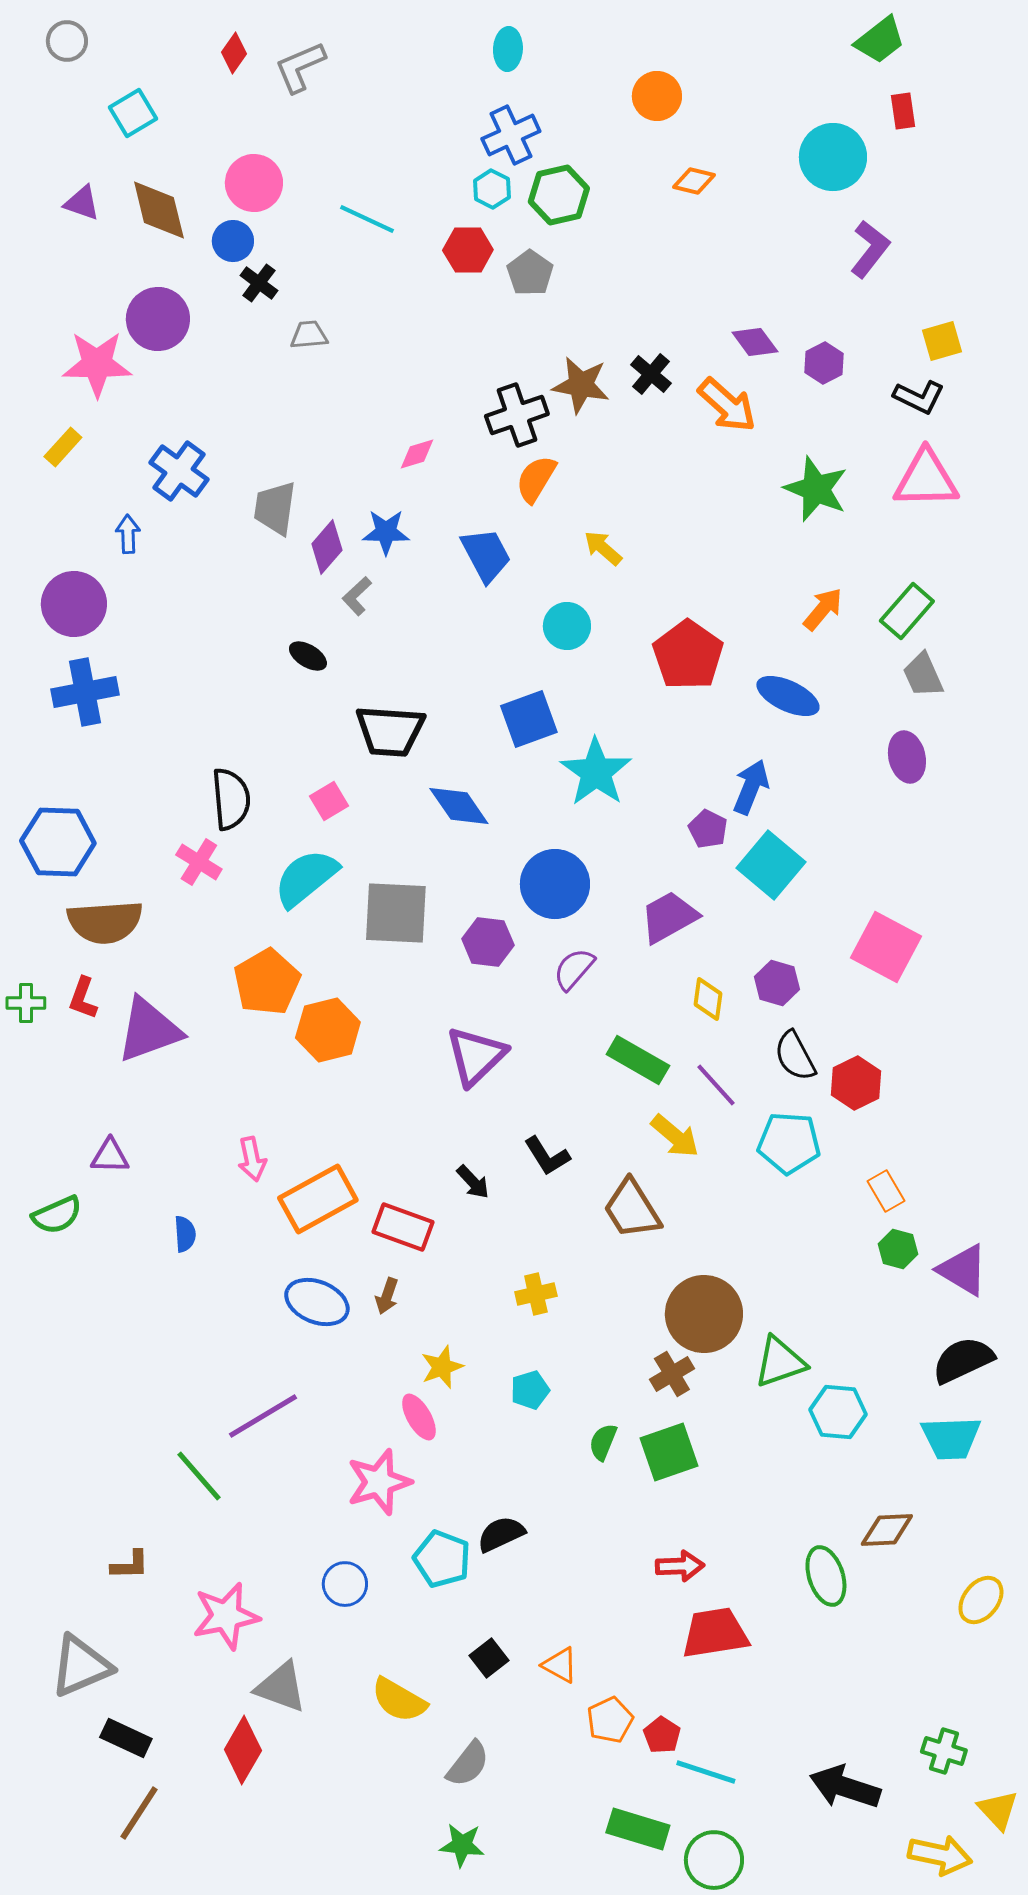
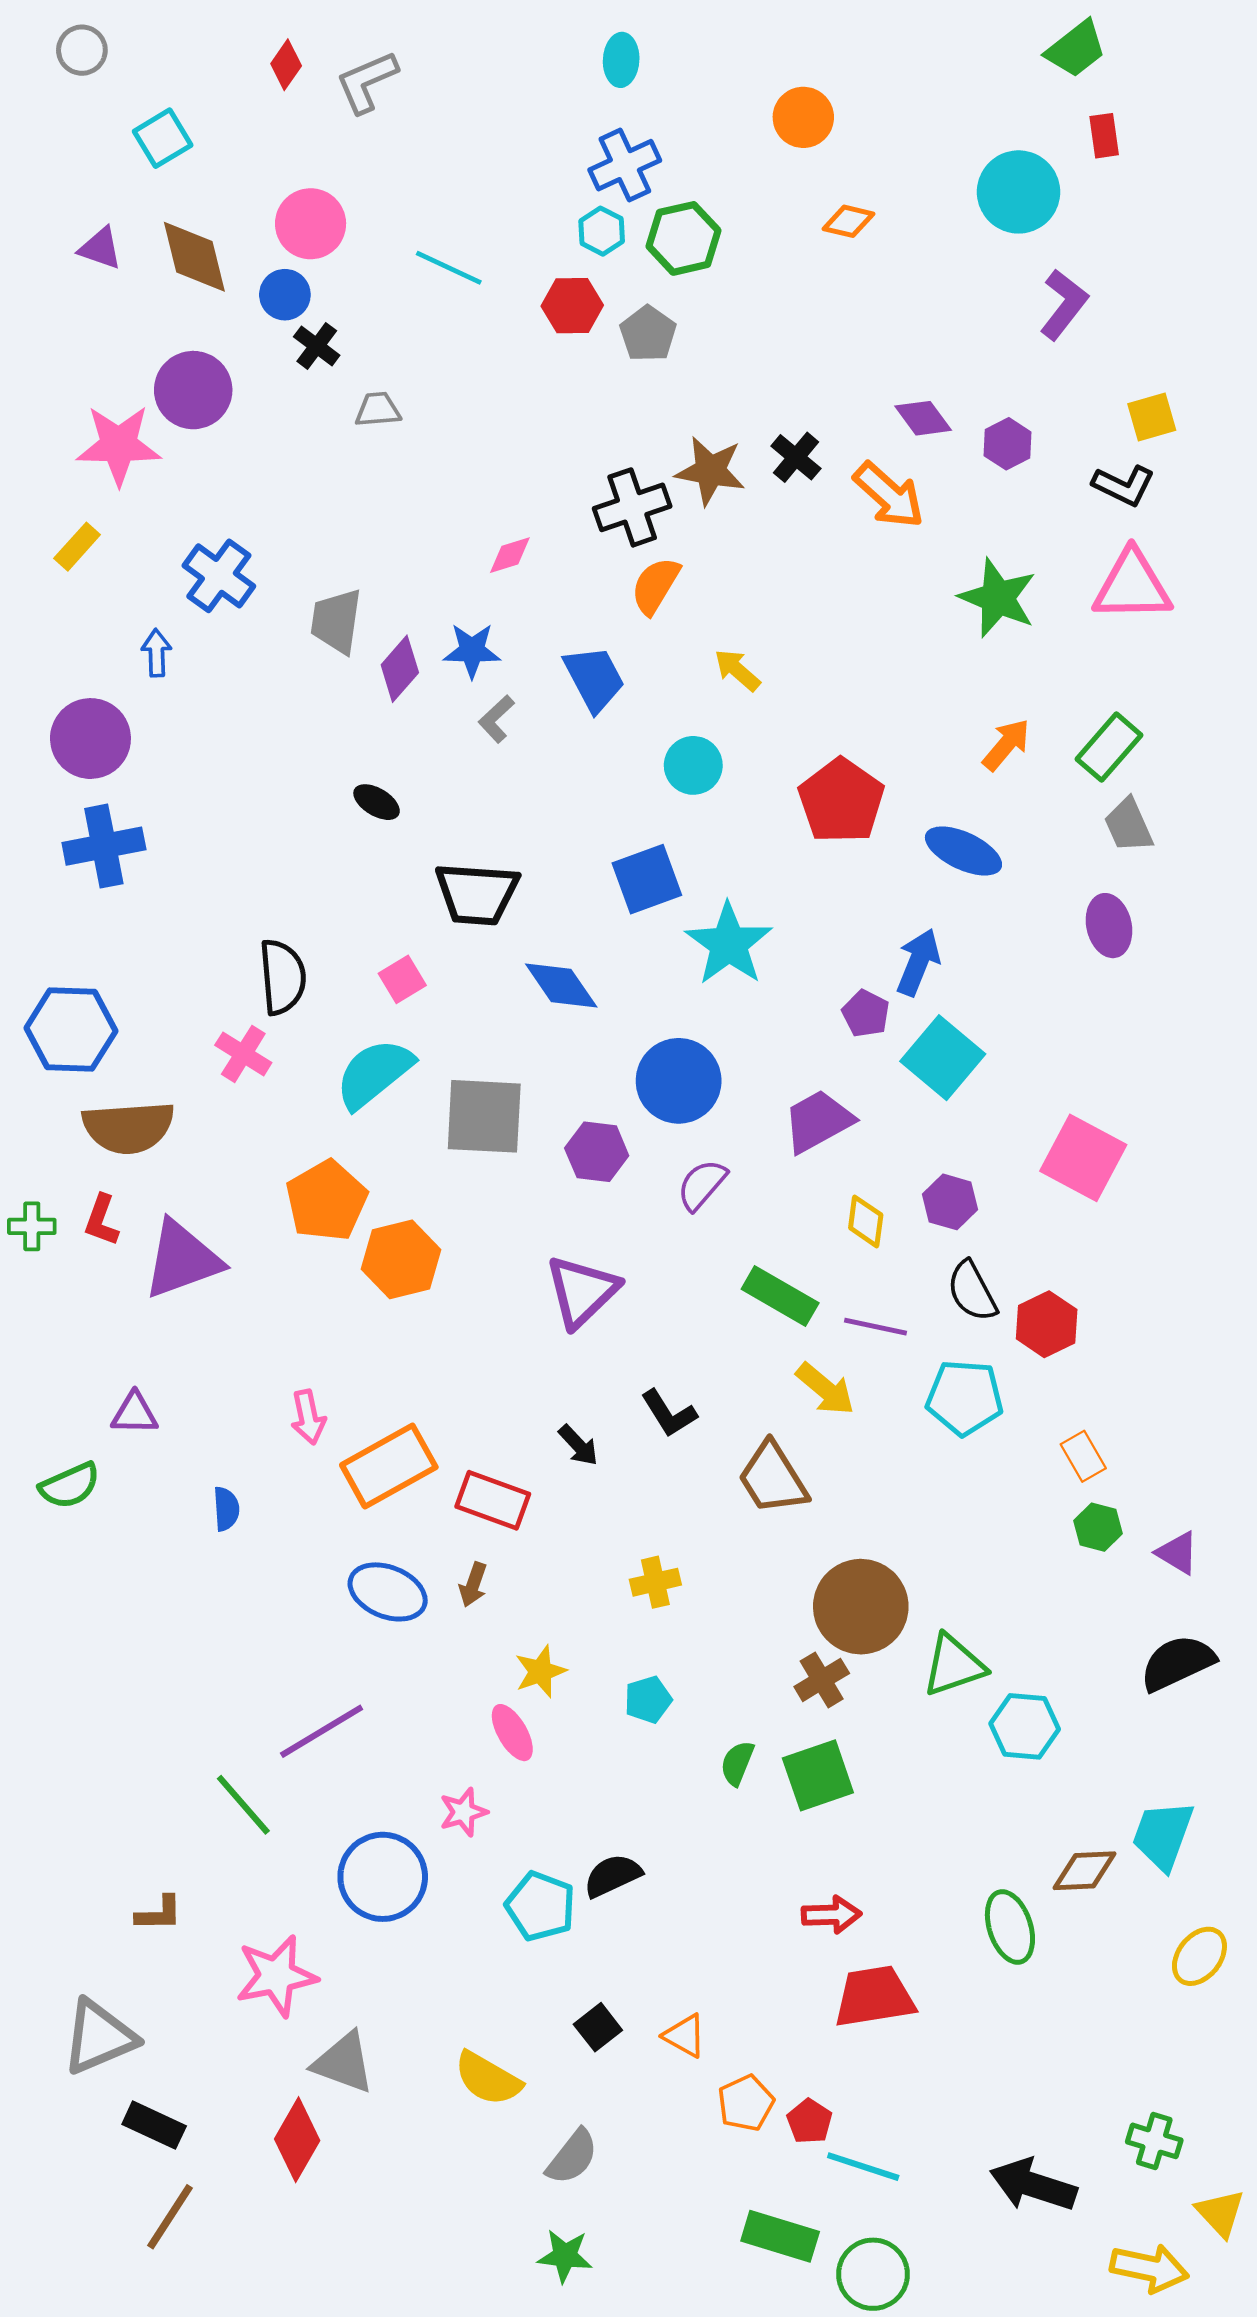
gray L-shape: (357, 596) -> (496, 719), moved
purple line: (716, 1085) -> (875, 1327), turned -36
purple triangle: (963, 1270) -> (1177, 1553), size x0.7
cyan trapezoid: (951, 1438) -> (1163, 1835), moved, turned 112
pink star: (379, 1482) -> (463, 1812), size x0.6
blue circle: (345, 1584) -> (383, 1877), moved, size x1.6

